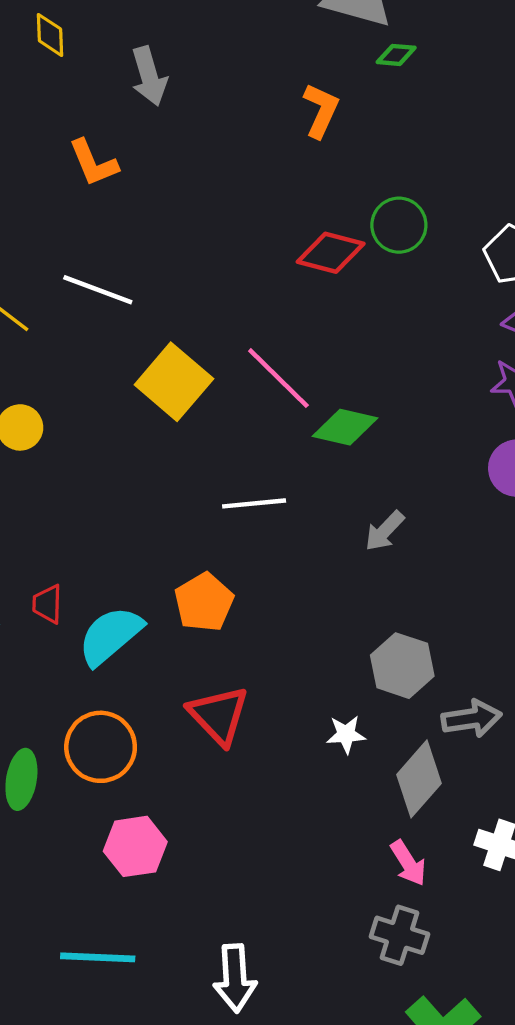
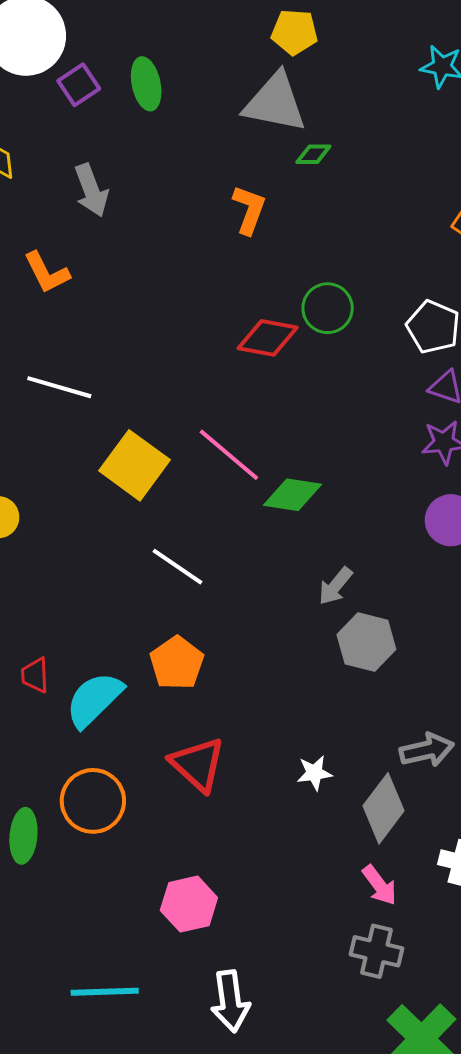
white line: (254, 503) -> (177, 567), moved, turned 44
gray hexagon: (402, 666) -> (366, 642), moved
pink hexagon: (135, 846) -> (189, 904), moved

